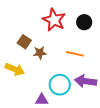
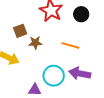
brown square: (24, 42) -> (20, 31), turned 32

